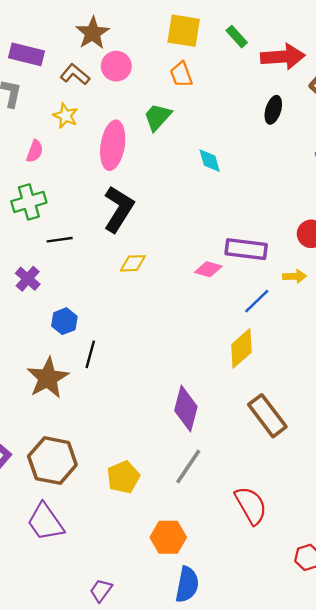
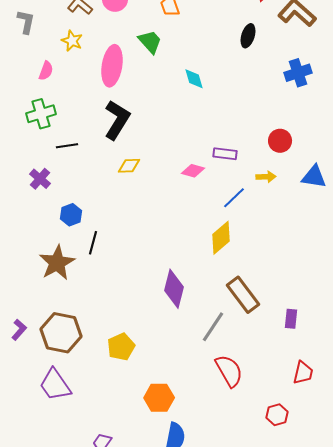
green trapezoid: (158, 117) -> (150, 42), turned 96
purple rectangle: (246, 249) -> (225, 154), size x0.7
gray line: (188, 466) -> (213, 327), moved

